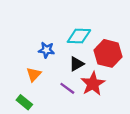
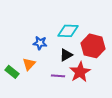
purple line: (67, 88) -> (58, 76), turned -32
green rectangle: (24, 102) -> (12, 72), moved

